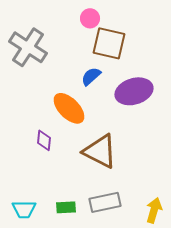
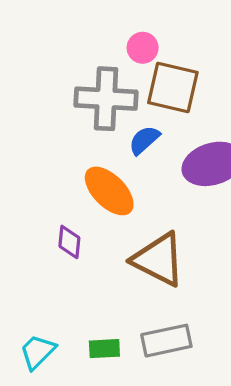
gray cross: (28, 47) -> (106, 99), moved, turned -30
cyan trapezoid: (24, 209) -> (38, 352), turned 135

